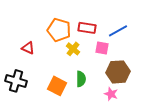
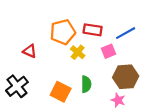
orange pentagon: (59, 30) -> (63, 32), turned -30
pink square: (102, 48) -> (109, 51), turned -32
black cross: (16, 81) -> (17, 86), turned 35

